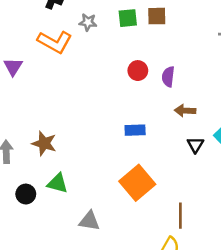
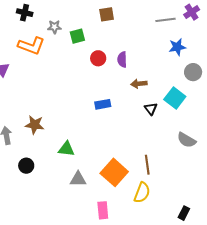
green square: (128, 18) -> (77, 36), moved
green triangle: (57, 183) -> (66, 149), moved
orange square: (137, 183) -> (114, 172), moved

